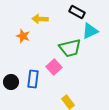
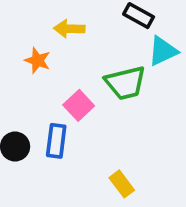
pink square: (54, 67) -> (79, 105), moved

